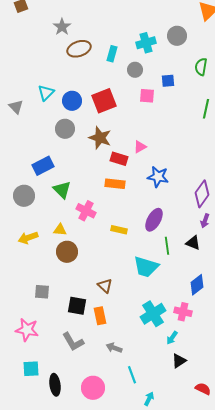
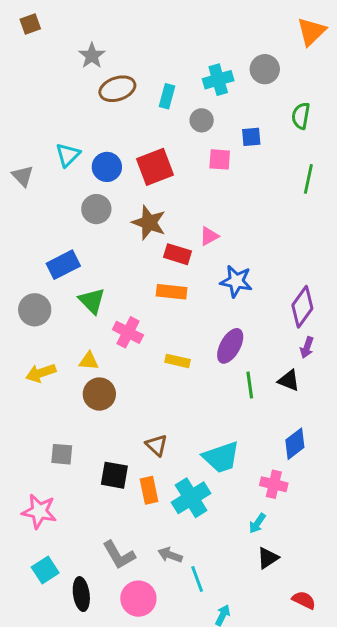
cyan trapezoid: (146, 267) -> (221, 457), moved, turned -36
cyan cross: (153, 314) -> (191, 498), moved
gray L-shape: (73, 342) -> (119, 555), moved
gray arrow: (114, 348) -> (170, 555), moved
cyan square: (31, 369) -> (45, 570), turned -30

